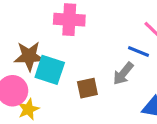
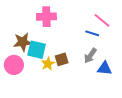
gray arrow: (123, 74) -> (90, 56), moved
yellow star: (28, 109) -> (48, 64), moved

